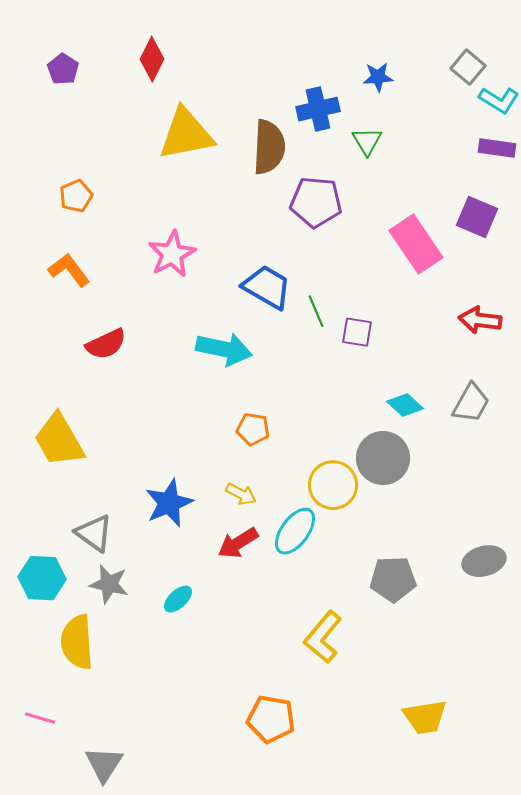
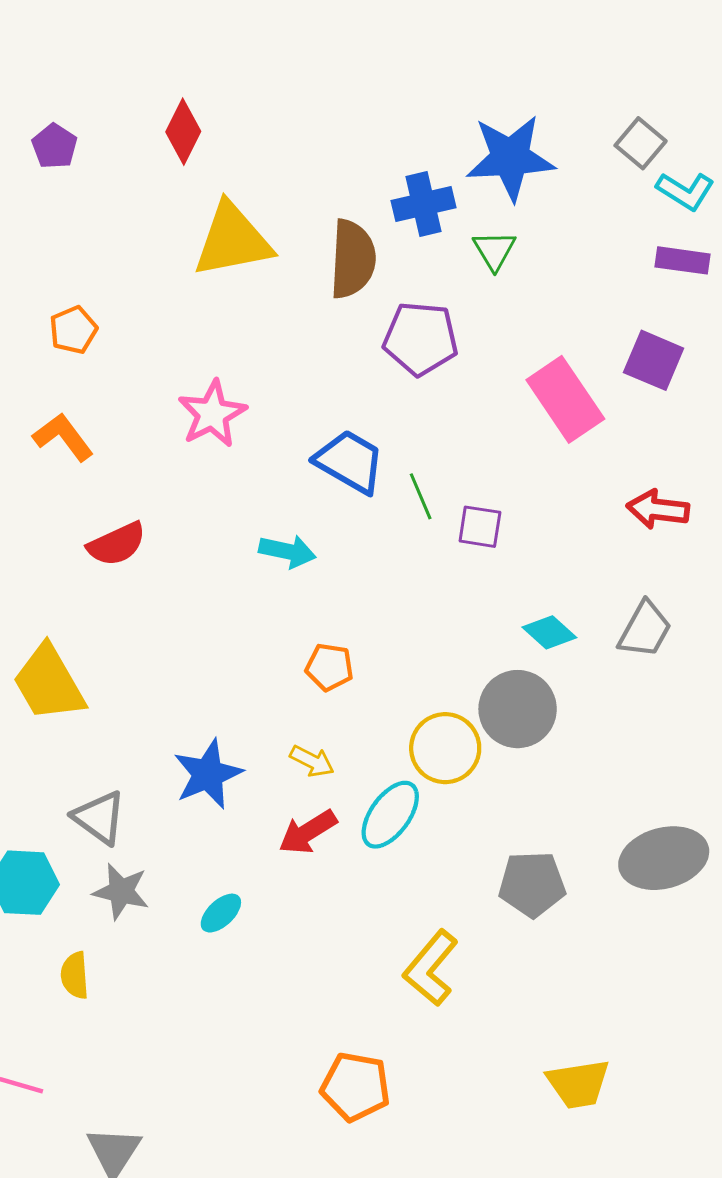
blue star: (378, 77) -> (510, 158), size x2.0
cyan arrow: (224, 349) -> (287, 551), size x0.7
gray ellipse: (484, 561) -> (664, 858), size x1.4
yellow semicircle: (77, 642) -> (75, 975), size x0.6

